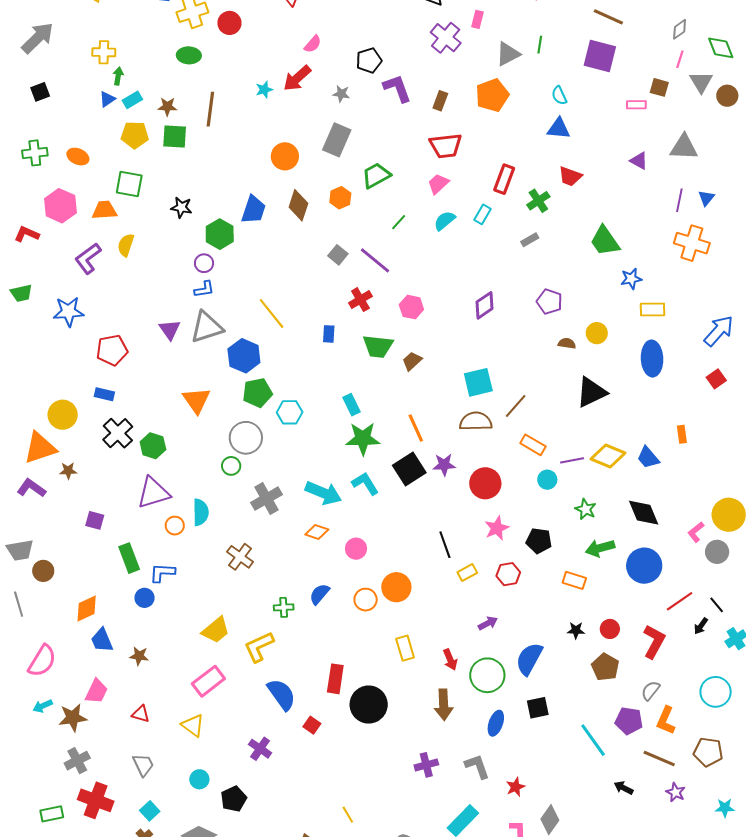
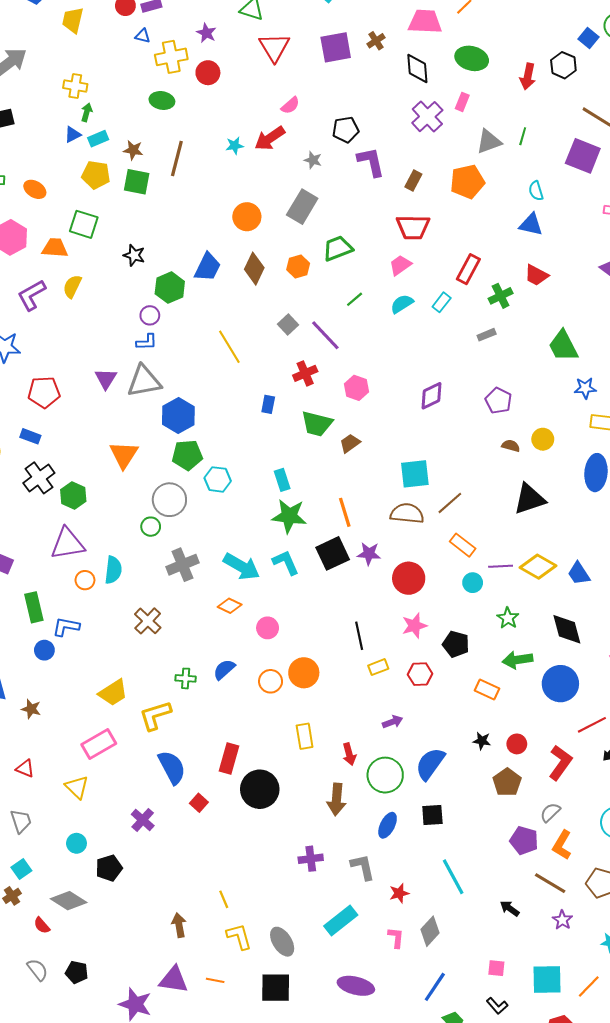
yellow line: (272, 314) -> (229, 347), moved
cyan line: (593, 740) -> (453, 877), moved

